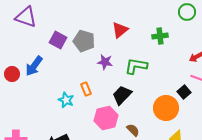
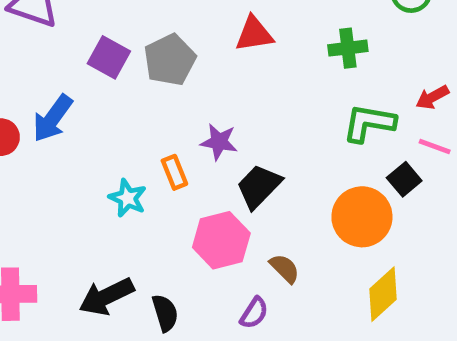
red triangle: (120, 30) -> (254, 34), turned 30
gray pentagon: (84, 41) -> (170, 60), turned 30
purple star: (105, 62) -> (219, 142), moved
green L-shape: (136, 66) -> (369, 123), moved

